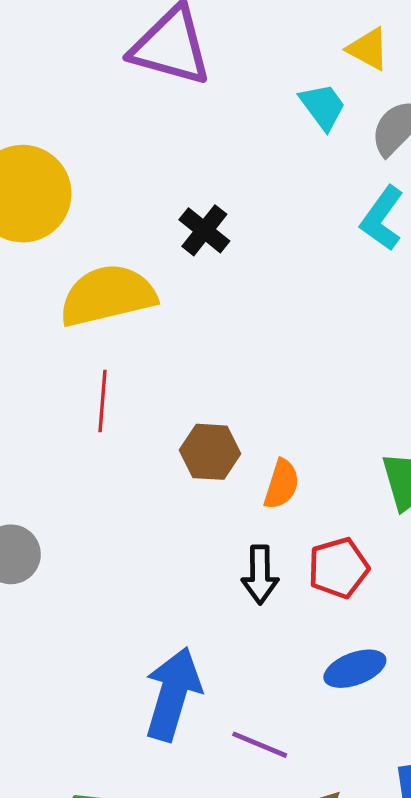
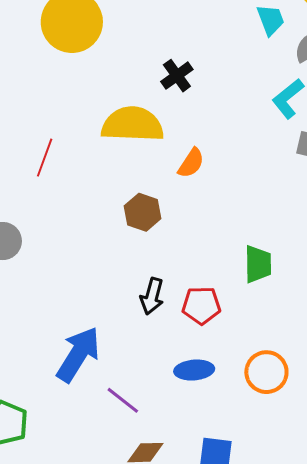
yellow semicircle: (108, 295) -> (132, 124), moved
red line: (103, 401) -> (45, 158), moved
orange semicircle: (282, 484) -> (191, 163), moved

